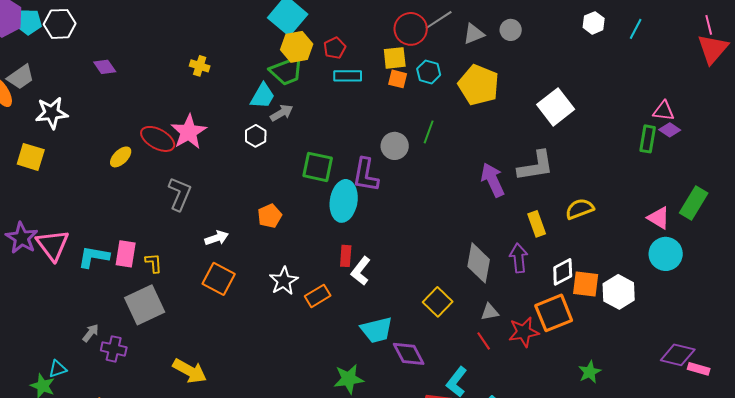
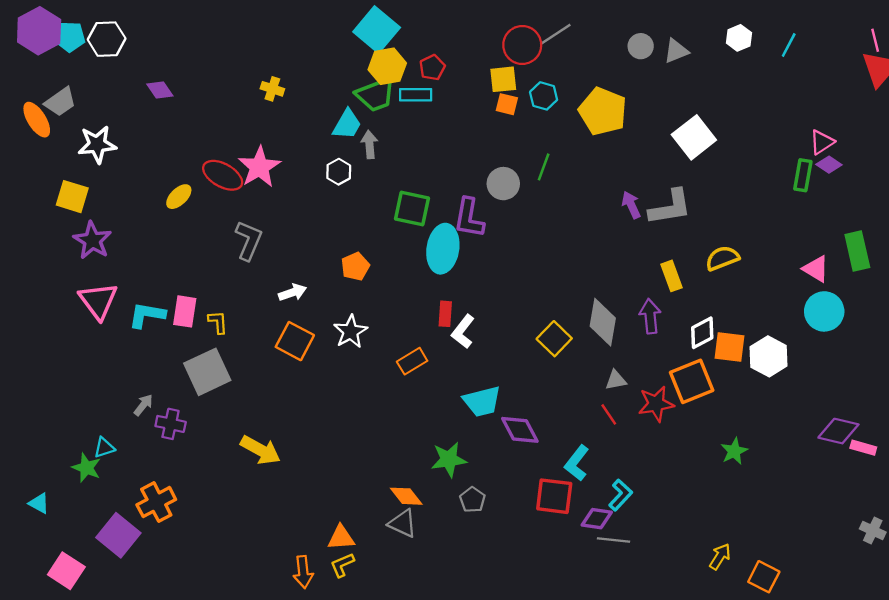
gray triangle: (474, 34) -> (676, 51), moved
cyan rectangle: (348, 76) -> (416, 95), moved
pink triangle: (664, 111) -> (822, 142), turned -40
gray arrow: (282, 113) -> (369, 144), turned -65
purple arrow: (493, 180) -> (631, 205), moved, size x0.7
green rectangle: (694, 203) -> (857, 251), turned -44
purple star: (22, 238) -> (92, 240), moved
white star: (284, 281) -> (351, 332), moved
yellow square: (438, 302) -> (554, 339), moved

